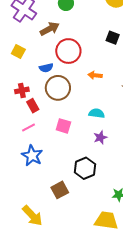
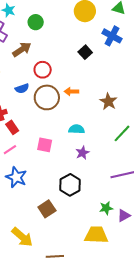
black square: (113, 38) -> (85, 52), turned 32
red circle: (68, 51) -> (43, 70), size x0.7
brown circle: (58, 88) -> (47, 97), moved

